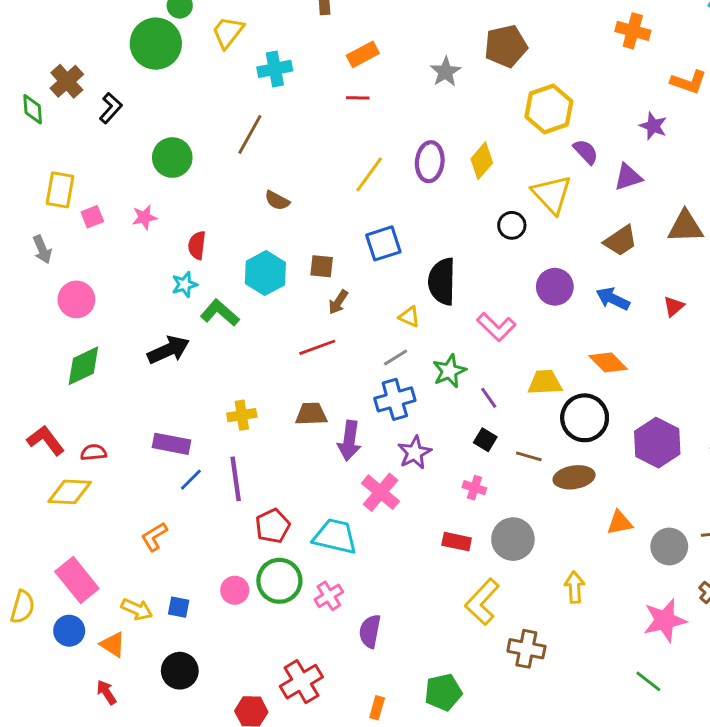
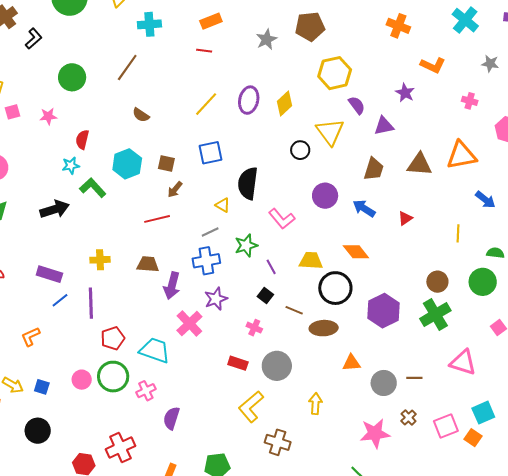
brown trapezoid: (621, 241) -> (374, 169), turned -45

